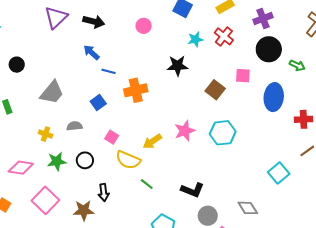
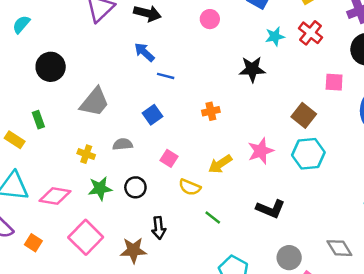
black circle: (17, 65) -> (51, 67), size x1.5
orange cross: (136, 90) -> (211, 111), moved, size x0.6
brown square: (215, 90) -> (304, 115), moved
yellow semicircle: (128, 160) -> (190, 187), size x0.7
black L-shape: (192, 190) -> (271, 209), moved

